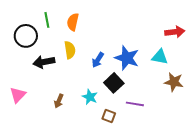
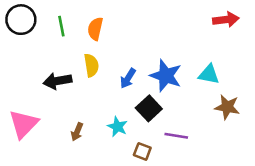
red arrow: (175, 32) -> (226, 20), moved
black circle: (26, 36) -> (21, 20), moved
pink triangle: (18, 95) -> (23, 124), size x1.4

